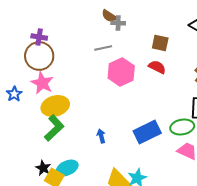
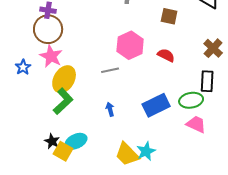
gray line: (103, 48) -> (110, 70), moved
red semicircle: (157, 67) -> (166, 55), moved
yellow ellipse: (55, 106) -> (64, 79), turned -44

